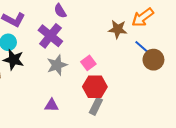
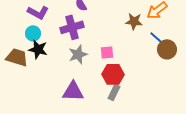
purple cross: (50, 36) -> (72, 27), turned 35
pink square: (88, 63) -> (107, 52), turned 32
purple triangle: (51, 105) -> (73, 91), size x1.6

